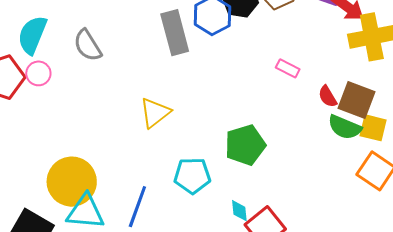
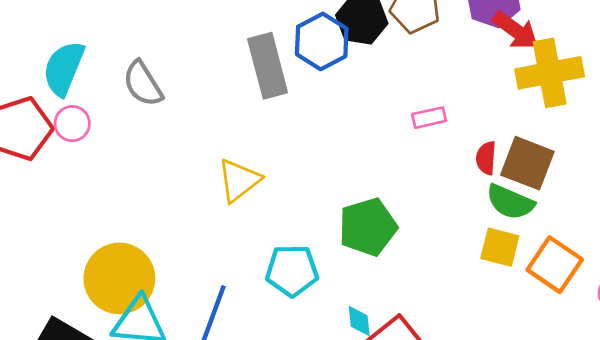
pink rectangle: (288, 68) -> (429, 118), turned -40
red semicircle: (328, 96) -> (486, 158), turned 35
yellow square: (373, 128) -> (500, 247), moved

